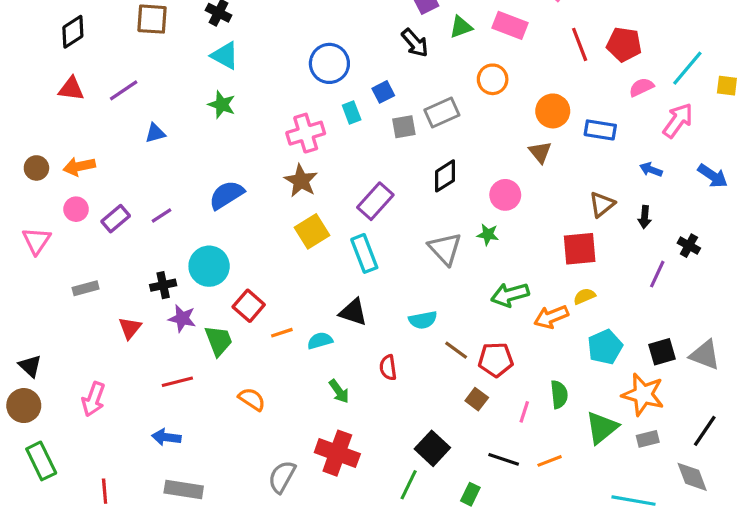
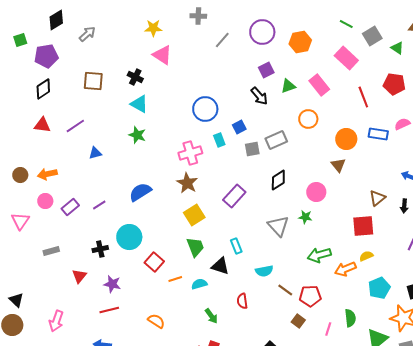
pink rectangle: (510, 25) -> (319, 85), turned 30
red pentagon: (624, 44) -> (394, 84), moved
blue rectangle: (600, 130) -> (378, 134), moved
cyan rectangle: (364, 253) -> (236, 246), moved, size x0.7
purple star: (182, 318) -> (112, 284), moved
green trapezoid: (219, 341) -> (195, 247), moved

